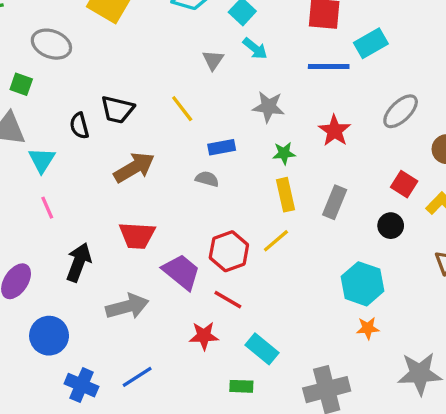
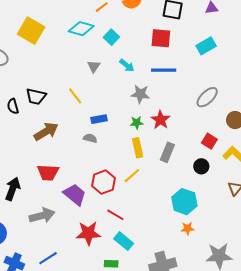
cyan rectangle: (371, 43) -> (206, 46), moved
cyan arrow: (255, 48) -> (127, 65), moved
gray star: (269, 107) -> (140, 94), moved
red star: (335, 131) -> (161, 120), moved
red line: (228, 300) -> (115, 215), moved
red star: (204, 336) -> (88, 233), size x1.4

